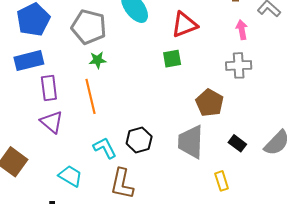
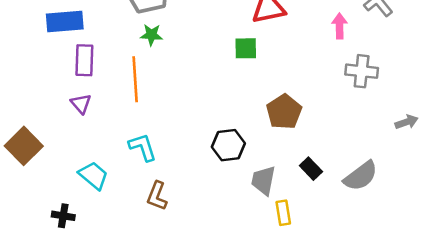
gray cross: (239, 65) -> (362, 71), moved
purple triangle: (52, 122) -> (81, 104), size x0.7
black hexagon: (139, 140) -> (228, 145), moved
gray trapezoid: (191, 142) -> (263, 180), moved, size x0.7
brown L-shape: (122, 184) -> (157, 196), size x0.7

